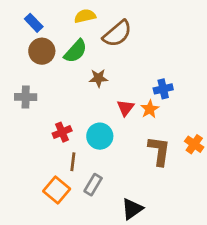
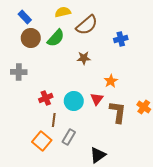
brown star: (98, 78) -> (84, 58), moved
blue cross: (163, 89) -> (121, 39), moved
red triangle: (125, 108) -> (97, 99), moved

